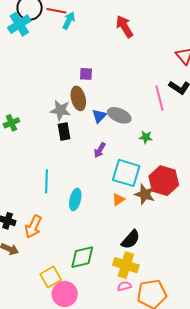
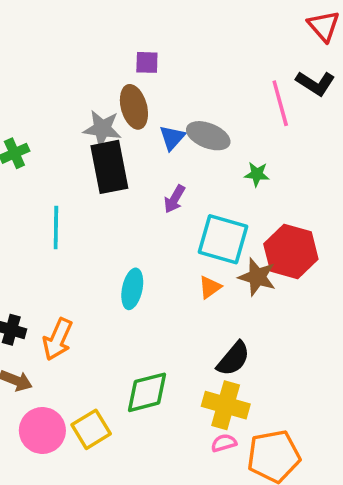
black rectangle: (64, 132) -> (109, 167), size x1.6
cyan line: (46, 181) -> (56, 227), moved
pink circle: (65, 294) -> (42, 430), moved

